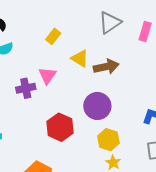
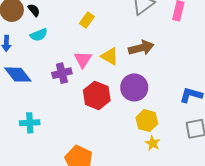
yellow triangle: (80, 59) -> (110, 56), moved
red hexagon: (60, 127) -> (97, 95), moved

